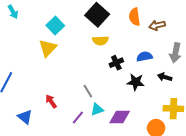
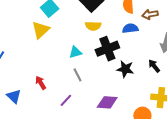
blue semicircle: (144, 57) -> (130, 28), moved
black cross: (116, 63) -> (107, 49), size x1.6
black arrow: (165, 77) -> (154, 66), turned 32
cyan triangle: (97, 109) -> (75, 52), moved

